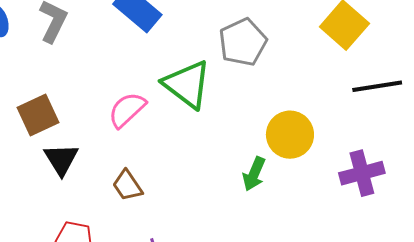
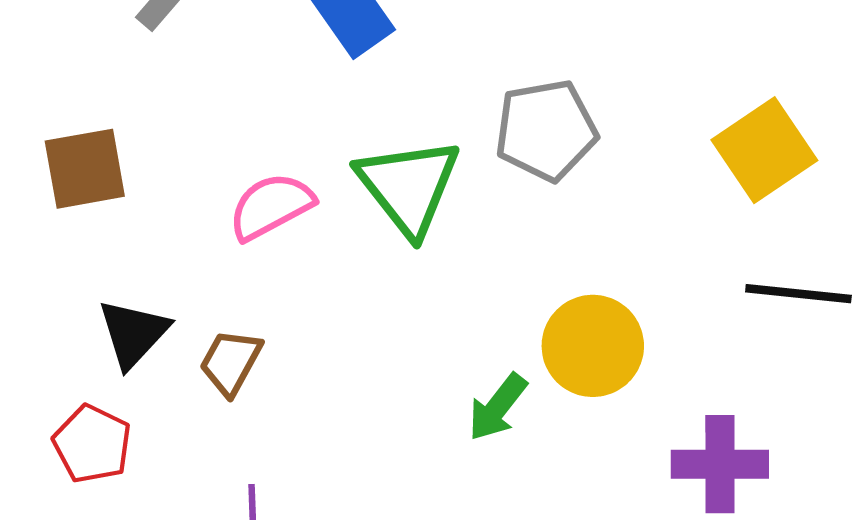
black triangle: (61, 159) -> (133, 333), moved
brown trapezoid: (127, 185) -> (231, 362), turned 48

